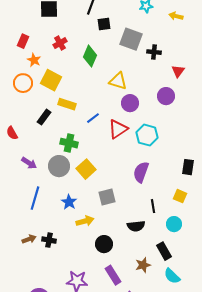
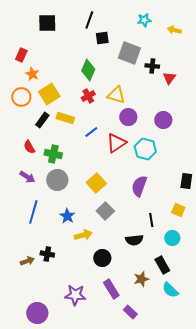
red cross: (60, 43) -> (88, 96), moved
red triangle: (178, 71) -> (169, 78), moved
yellow square: (51, 80) -> (49, 94), turned 30
purple circle: (166, 96) -> (163, 120), moved
black rectangle: (44, 117) -> (42, 120), moved
red semicircle: (12, 133) -> (29, 147), moved
green cross: (69, 143) -> (53, 154), moved
yellow square: (86, 169) -> (96, 183), moved
gray square: (107, 197) -> (105, 211), turned -30
brown arrow: (29, 239) -> (27, 261), moved

